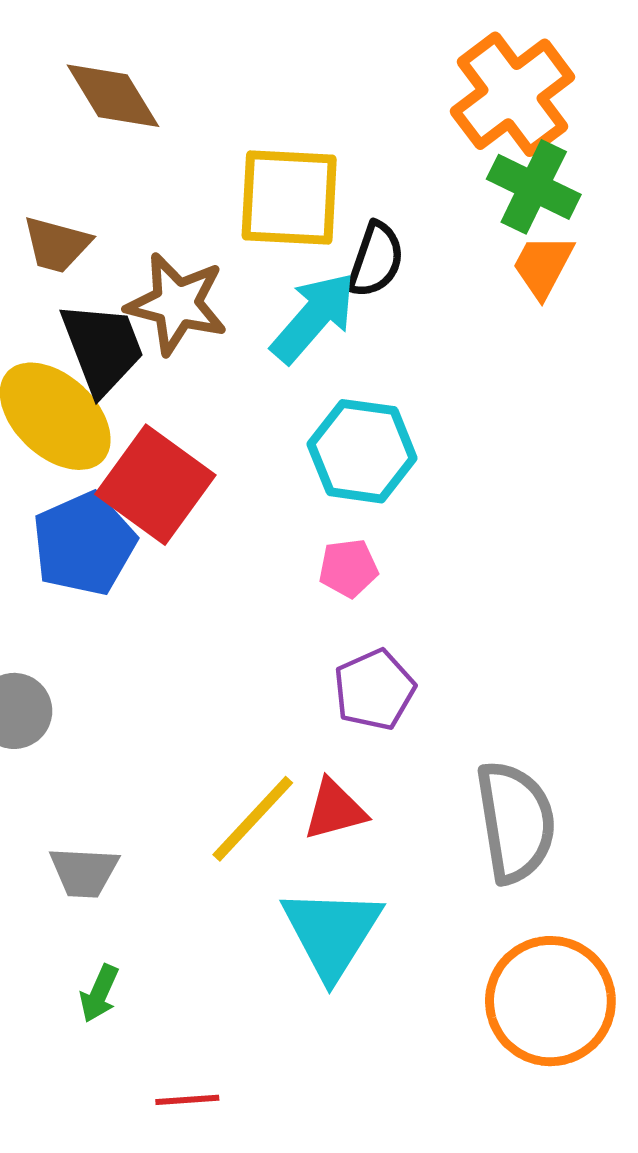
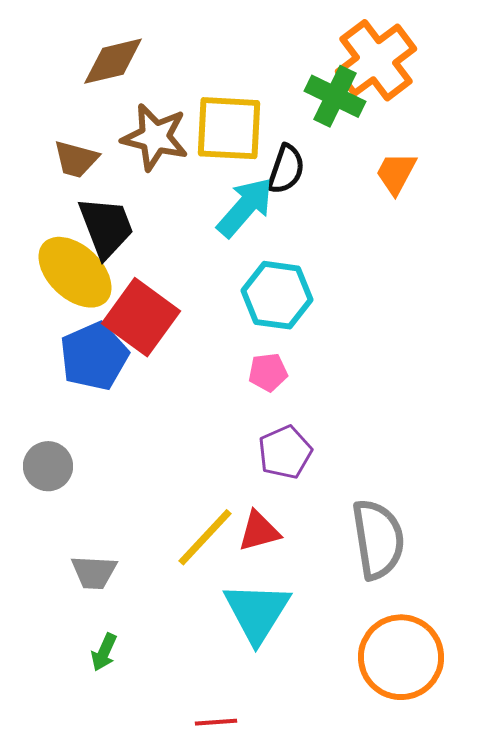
brown diamond: (113, 96) -> (113, 61), turned -72
green cross: (534, 187) -> (335, 96), moved
brown star: (177, 304) -> (155, 137), moved
red line: (187, 1100) -> (216, 722), moved

